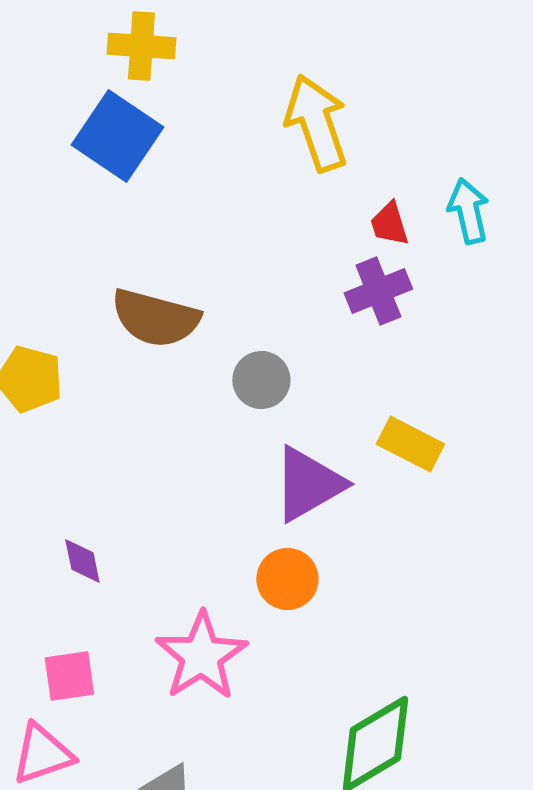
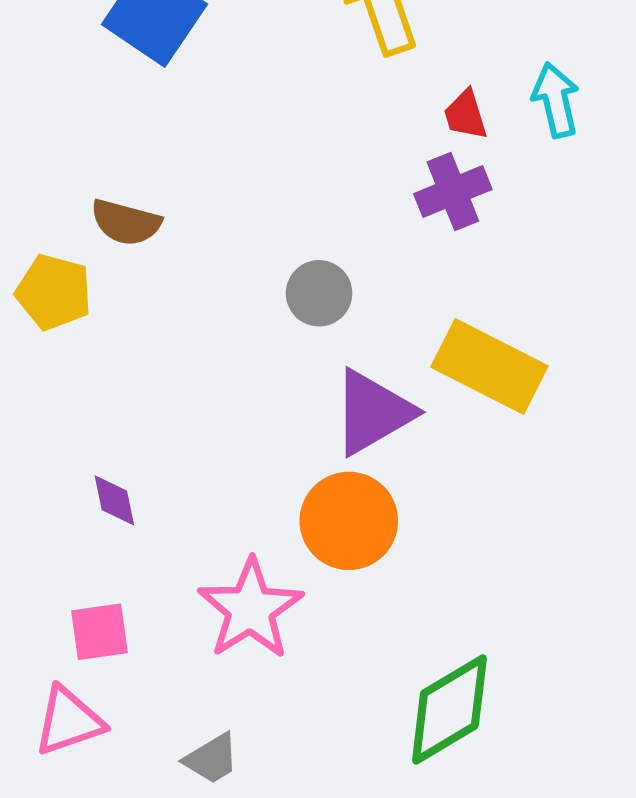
brown semicircle: (155, 318) -> (126, 222), moved, size x0.7
yellow rectangle: (410, 444) -> (489, 366), size x1.5
orange circle: (287, 579) -> (349, 521), size x1.4

